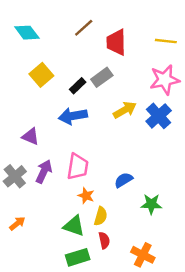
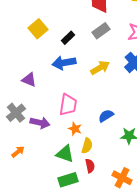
gray rectangle: (102, 77) -> (101, 31), moved
yellow arrow: (125, 110) -> (100, 68), moved
purple arrow: (44, 172) -> (40, 123), moved, turned 78

